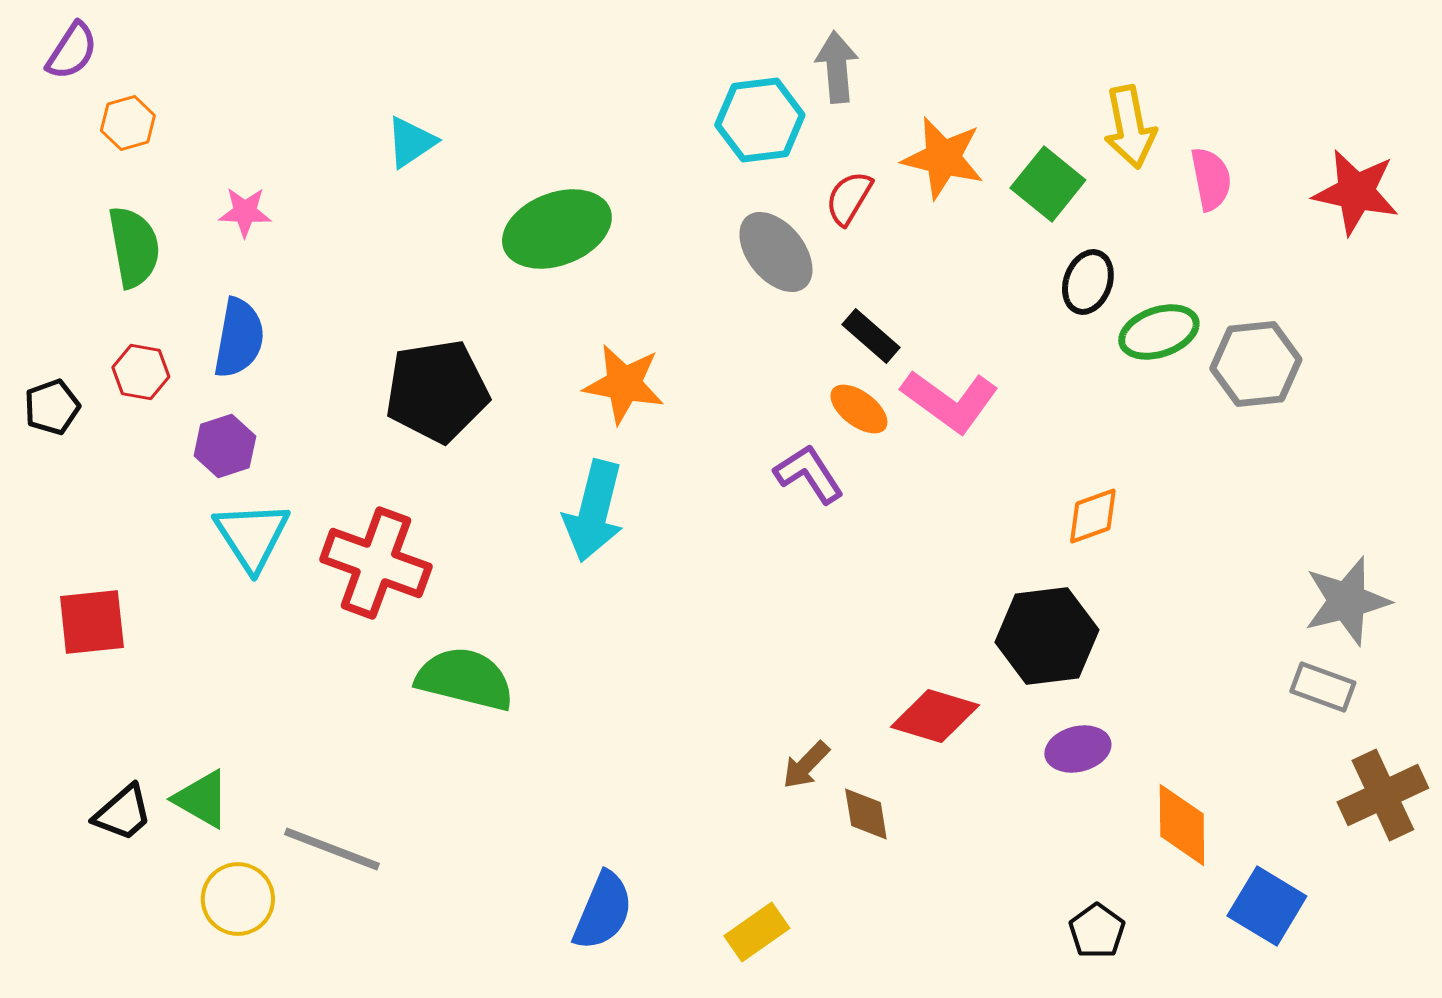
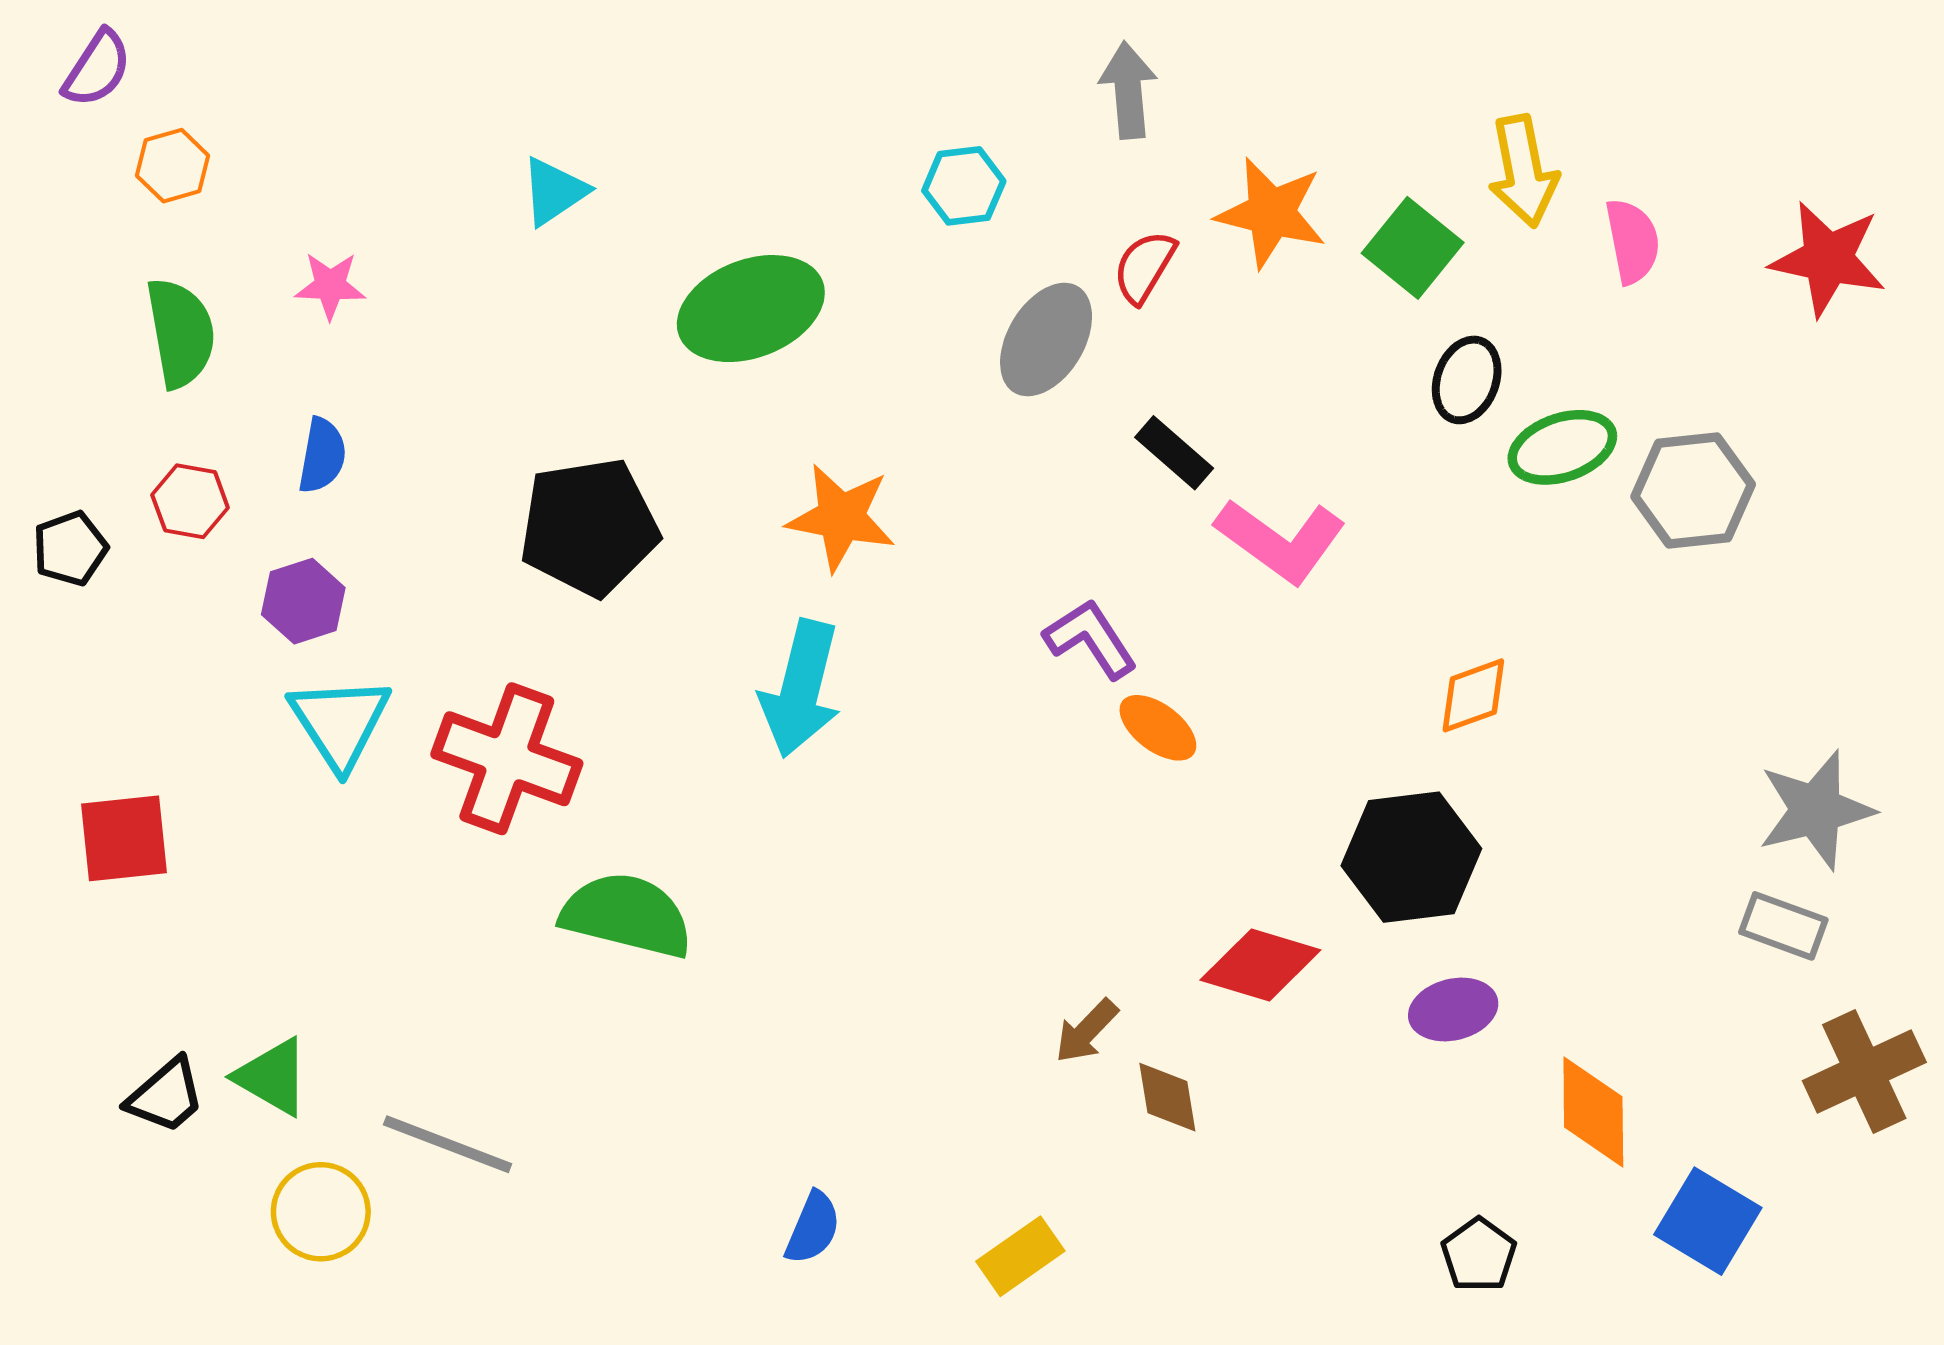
cyan hexagon: (760, 120) -> (964, 186), moved, size x0.7
gray ellipse: (776, 252) -> (1046, 340), turned 70
blue semicircle: (239, 338) -> (322, 455), size x0.7
orange ellipse: (859, 409) -> (1158, 728), moved
blue semicircle: (603, 911) -> (813, 1228), size x0.7

